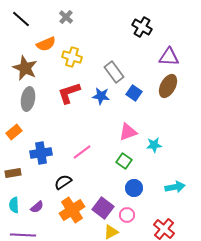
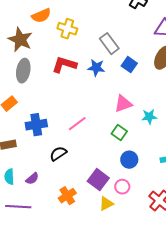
red L-shape: (69, 93) -> (64, 65), turned 35
orange cross: (72, 210) -> (67, 196), moved, size x0.7

